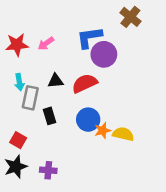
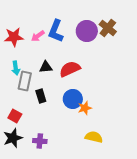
brown cross: (130, 17) -> (108, 28), moved
blue L-shape: (89, 37) -> (56, 31), moved, turned -60
purple circle: (104, 54) -> (87, 31), moved
yellow semicircle: (123, 134) -> (94, 137), moved

